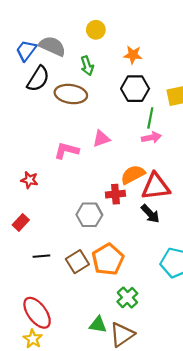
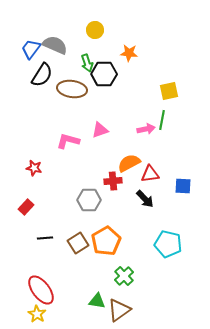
black hexagon: (135, 89) -> (104, 74), moved
green line: (150, 118) -> (162, 120), moved
red triangle: (156, 187) -> (150, 174), size x0.7

